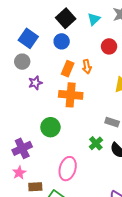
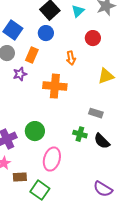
orange rectangle: (68, 69) -> (32, 55), moved
green circle: (50, 127) -> (35, 131), moved
green cross: (96, 143) -> (80, 134), turned -32

